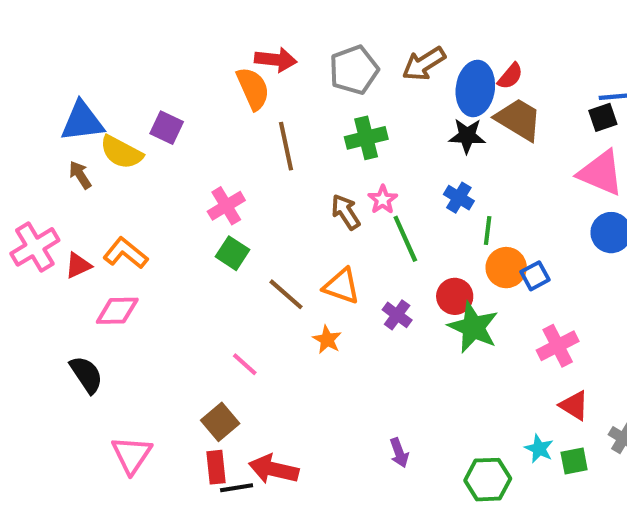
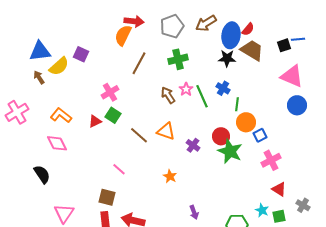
orange semicircle: (253, 89) -> (123, 35), turned -130
black square: (603, 117) -> (284, 45), moved
brown line: (286, 146) -> (139, 63), turned 40
yellow semicircle: (121, 152) -> (59, 66), turned -70
green line: (405, 239) -> (202, 96), moved
red triangle: (78, 265) -> (95, 121), moved
blue square: (535, 276) -> (260, 135), moved
pink diamond: (117, 311) -> (57, 143), turned 65
orange star: (327, 340) -> (170, 176), moved
brown square: (220, 422) -> (107, 197), turned -36

